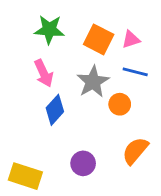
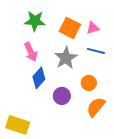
orange circle: (120, 104) -> (89, 83), moved
purple circle: (83, 163) -> (62, 96), moved

